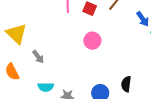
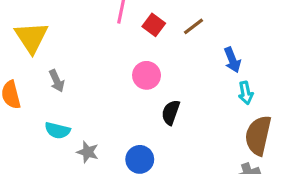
black semicircle: (126, 84) -> (171, 112), moved

